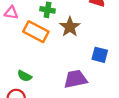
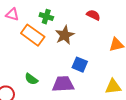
blue square: (100, 55) -> (80, 65), moved
green semicircle: (25, 76) -> (31, 79), moved

